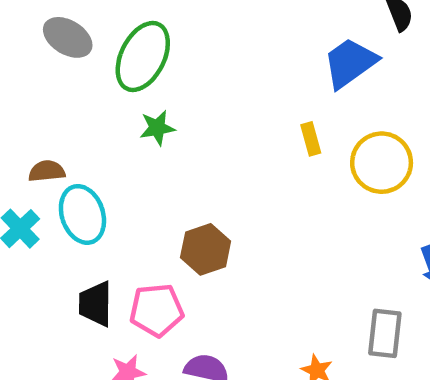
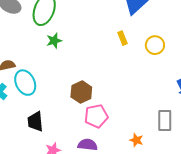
yellow circle: (382, 163) -> (155, 45), size x0.7
pink pentagon: (157, 310) -> (96, 116), moved

